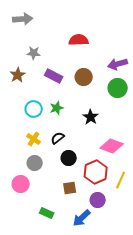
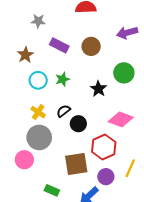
brown star: (18, 75) -> (25, 55), moved
green circle: (118, 88) -> (124, 73), moved
black circle: (69, 158) -> (78, 124), moved
gray circle: (35, 163) -> (39, 137), size x1.5
yellow line: (121, 180) -> (130, 168), moved
brown square: (70, 188) -> (76, 164), size x1.6

